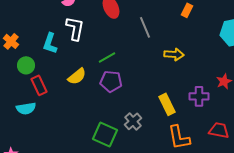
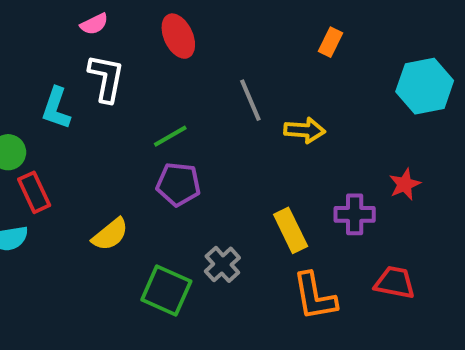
gray line: (145, 27) -> (250, 100), moved
yellow semicircle: (77, 76) -> (110, 234), moved

